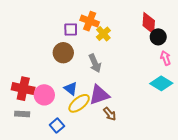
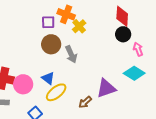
black circle: (158, 37) -> (123, 34), moved
brown circle: (63, 53) -> (51, 44), moved
purple triangle: (99, 95) -> (106, 88), moved
brown arrow: (110, 114) -> (85, 102), turned 88

